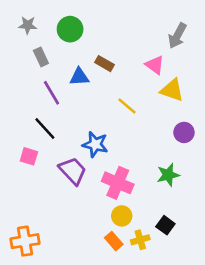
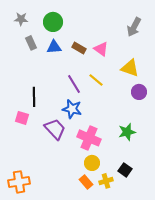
pink triangle: (155, 65) -> (101, 49), moved
blue triangle: (79, 77) -> (54, 47), moved
purple line: (51, 93) -> (74, 84), moved
black line: (45, 128) -> (34, 97), turned 42
purple circle: (184, 132) -> (139, 92), moved

